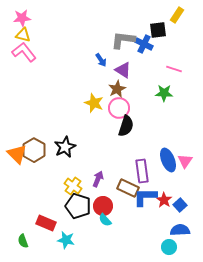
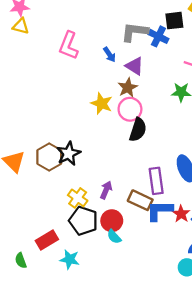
pink L-shape: (24, 52) -> (69, 46), moved, turned -120
brown hexagon: (34, 150) -> (49, 157), moved
red rectangle: (46, 223) -> (47, 240), turned -54

